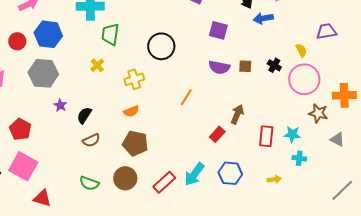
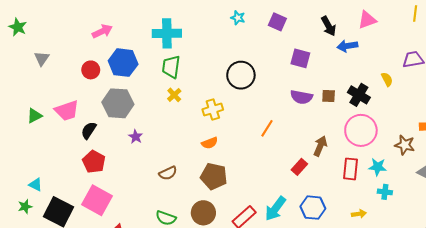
green trapezoid: (110, 34) -> (171, 67), moved
black cross: (274, 65) -> (359, 95), size x1.5
pink circle: (304, 79) -> (361, 130), moved
black semicircle: (84, 115) -> (89, 130), moved

